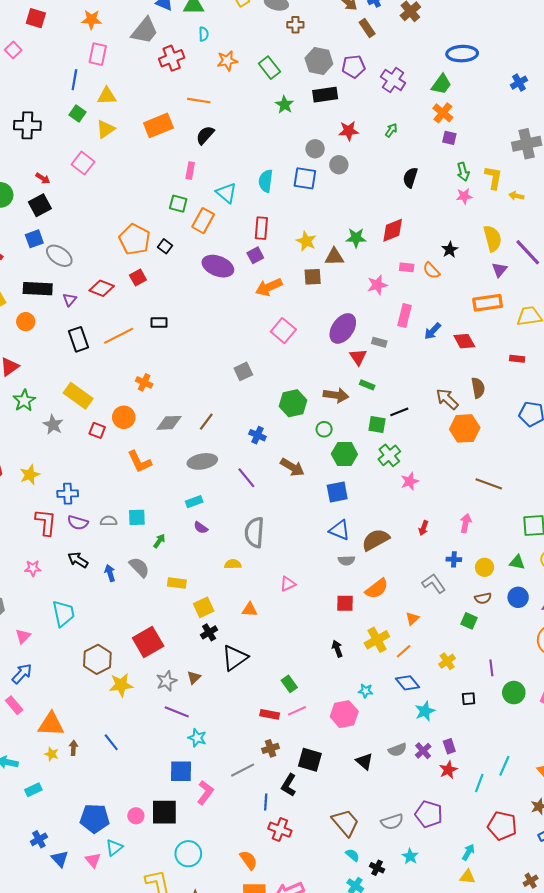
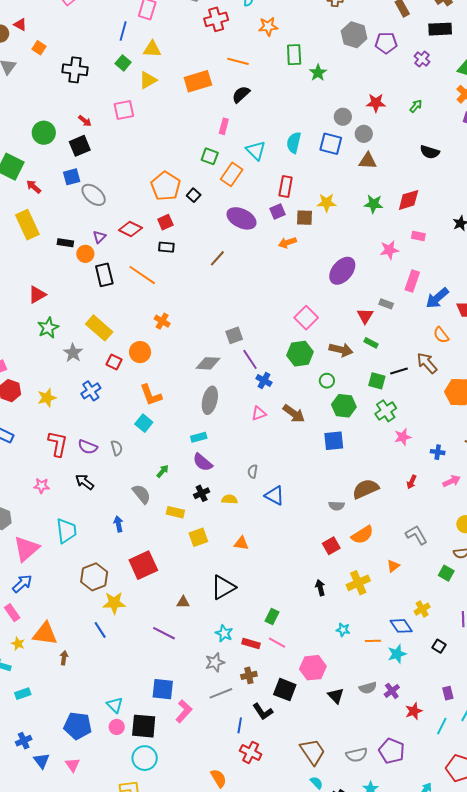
green rectangle: (269, 68) -> (294, 55), moved, turned 30
purple cross: (393, 80) -> (422, 59), size x0.7
black rectangle: (325, 95) -> (440, 29), moved
pink square: (83, 163) -> (124, 110), turned 35
black semicircle: (410, 178) -> (430, 152), turned -96
yellow star: (306, 241) -> (327, 203), turned -30
brown triangle: (334, 257) -> (368, 161), moved
orange semicircle: (431, 270) -> (441, 335), moved
brown square: (313, 277) -> (304, 218), moved
orange arrow: (269, 287) -> (287, 243), size x0.7
black rectangle: (38, 289) -> (65, 243), moved, size x0.6
orange circle: (26, 322) -> (85, 254), moved
black rectangle: (159, 323) -> (166, 247), moved
purple ellipse: (343, 328) -> (342, 271), moved
pink square: (283, 331) -> (306, 318), moved
blue arrow: (433, 331) -> (437, 298), size x1.4
orange line: (119, 336) -> (142, 275), turned 56
gray square: (243, 371) -> (234, 335), moved
brown arrow: (447, 399) -> (427, 363), moved
brown line: (206, 422) -> (217, 258), moved
gray diamond: (169, 423) -> (208, 363), moved
gray ellipse: (202, 461) -> (210, 400), turned -72
purple line: (246, 478) -> (250, 359), moved
blue cross: (68, 494) -> (91, 391), moved, turned -36
cyan square: (137, 517) -> (144, 423), moved, turned 36
gray semicircle: (109, 521) -> (117, 448), turned 70
pink arrow: (466, 523) -> (452, 481), turned 48
purple semicircle: (201, 528) -> (203, 462), size x1.5
blue triangle: (339, 530) -> (275, 496), moved
gray semicircle: (254, 532) -> (253, 471), size x0.5
blue cross: (454, 559) -> (438, 452), moved
blue arrow: (110, 573) -> (118, 524), moved
pink triangle: (288, 584) -> (259, 413), moved
red square: (345, 603) -> (331, 546), turned -36
black cross: (209, 632) -> (202, 493), moved
pink triangle: (23, 636) -> (26, 549), size x1.8
orange line: (404, 651) -> (373, 641), moved, turned 35
brown triangle: (194, 677) -> (183, 602), turned 40
gray star: (166, 681) -> (215, 662), moved
blue diamond: (407, 683) -> (401, 626), moved
green rectangle: (289, 684) -> (272, 617), turned 56
black square: (469, 699) -> (439, 646), turned 32
pink line: (297, 711) -> (277, 643), turned 48
pink hexagon: (344, 714) -> (313, 668), moved
cyan star: (197, 738) -> (224, 633), moved
blue line: (111, 742) -> (100, 630), moved
purple rectangle: (449, 746) -> (448, 693), moved
yellow star: (52, 754) -> (18, 644), moved
black L-shape: (289, 785) -> (263, 711), turned -70
cyan triangle: (114, 848) -> (115, 705), moved, turned -42
cyan circle: (188, 854) -> (145, 758), moved

